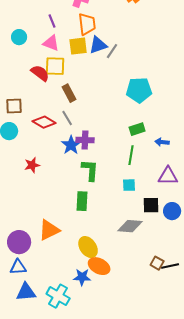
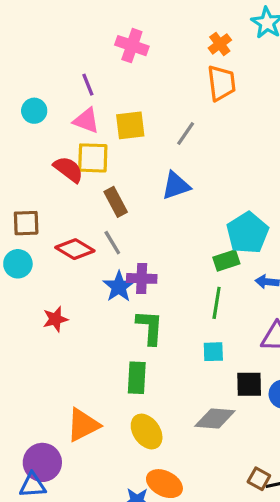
orange trapezoid: (87, 24) -> (221, 83), moved
blue triangle: (98, 45) -> (176, 186), moved
cyan pentagon: (139, 90) -> (248, 233), moved, turned -30
purple circle: (19, 242) -> (42, 462), moved
yellow ellipse: (88, 247) -> (147, 431), moved

